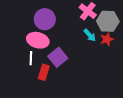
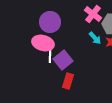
white line: (31, 58) -> (50, 56), moved
red rectangle: (44, 72) -> (68, 81), moved

